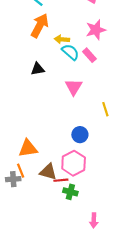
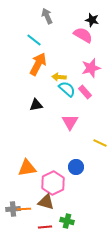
yellow line: (105, 109) -> (100, 143), turned -48
orange triangle: (28, 148) -> (27, 168), moved
pink hexagon: (74, 163) -> (53, 183), moved
orange line: (21, 171) -> (24, 209), moved, turned -72
red line: (61, 180) -> (45, 227), moved

